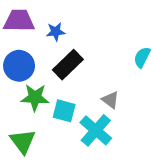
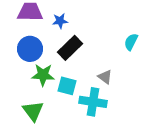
cyan cross: (96, 130) -> (93, 102), turned -32

